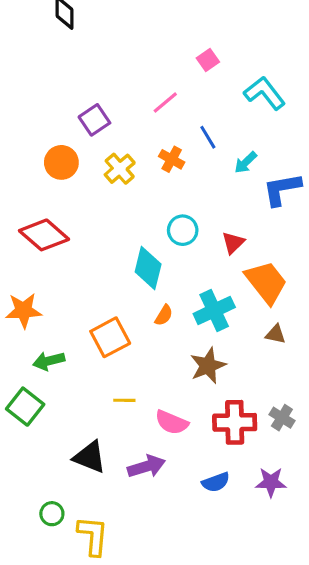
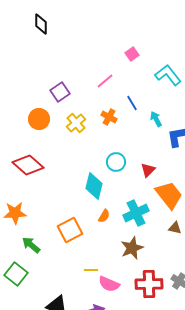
cyan arrow: (246, 162) -> (156, 119), turned 105
green arrow: (49, 361) -> (31, 245), turned 54
yellow line: (124, 400) -> (91, 270), moved

